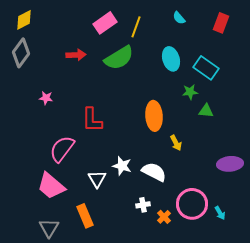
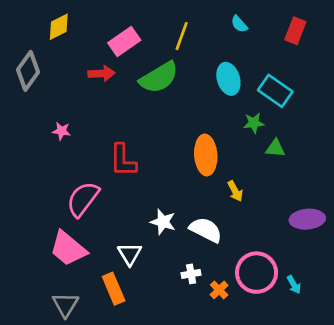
yellow diamond: (24, 20) -> (59, 27), moved
pink rectangle: (105, 23) -> (124, 41), moved
white triangle: (97, 179) -> (130, 254), moved

